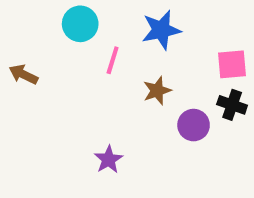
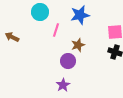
purple circle: (194, 125) -> (68, 61), moved
purple star: (109, 159) -> (63, 85), moved

